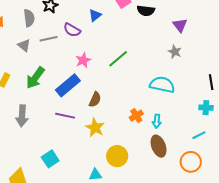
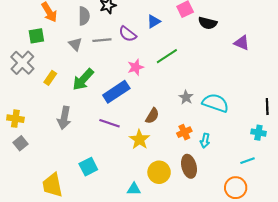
purple triangle: (180, 25) -> (242, 43), turned -35
gray star: (175, 52) -> (186, 97), moved
green line: (118, 59) -> (167, 56), moved
brown semicircle: (95, 100) -> (152, 116), moved
brown ellipse: (159, 146) -> (189, 166), moved

